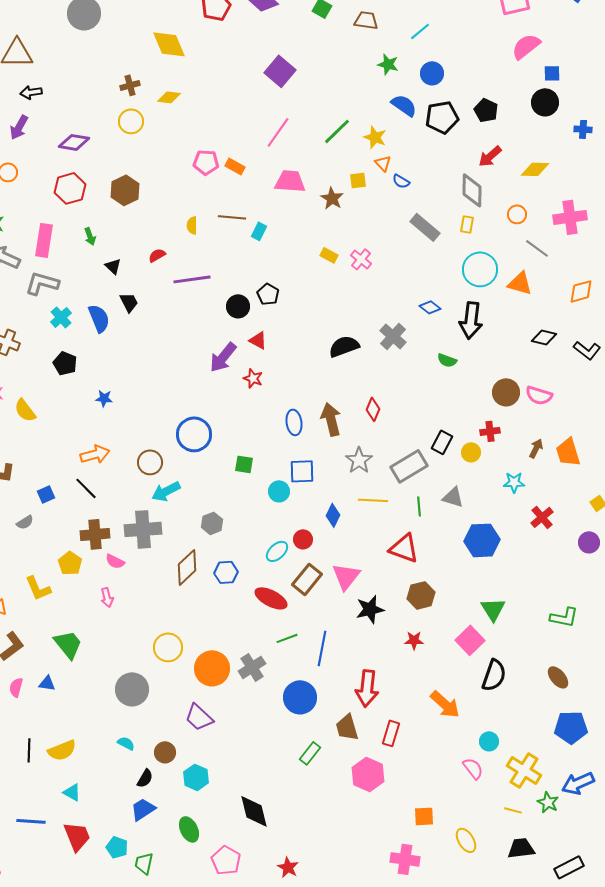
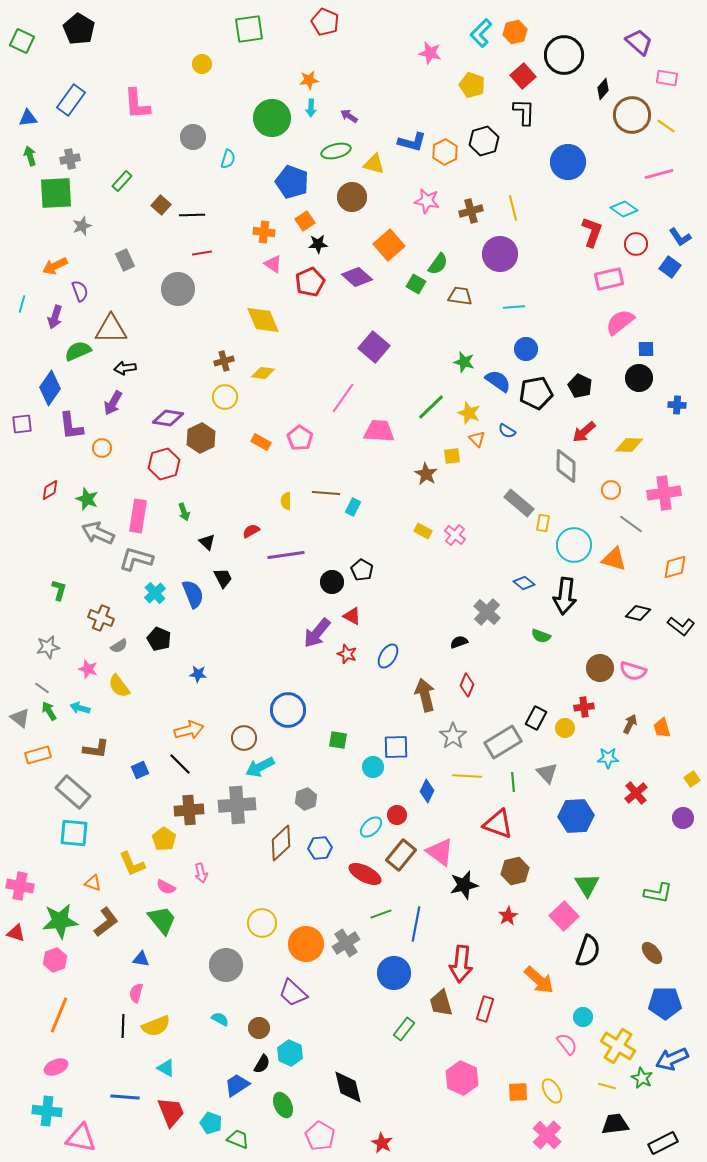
cyan line: (420, 31) -> (514, 307), turned 35
green star: (388, 64) -> (464, 362), moved
pink line: (278, 132) -> (343, 398), moved
pink pentagon: (206, 162) -> (300, 438), turned 30
orange rectangle: (235, 166) -> (261, 442), moved
pink trapezoid: (290, 181) -> (379, 431), moved
blue semicircle: (401, 181) -> (507, 431), moved
brown hexagon: (125, 190) -> (201, 438), moved
yellow rectangle: (467, 224) -> (543, 523), moved
black semicircle: (344, 346) -> (459, 642), moved, size x0.6
blue ellipse: (294, 422) -> (388, 656), moved, turned 40
orange trapezoid: (568, 452) -> (662, 728), size x0.7
gray triangle: (453, 497) -> (547, 773), turned 30
gray semicircle: (25, 522) -> (119, 646), moved
pink semicircle: (115, 561) -> (166, 887), moved
pink triangle: (346, 576) -> (440, 852), turned -32
red star: (414, 640) -> (508, 916), turned -30
pink semicircle: (16, 687) -> (136, 993), moved
pink hexagon: (368, 774) -> (462, 1078), moved
black semicircle: (145, 778) -> (262, 1064), moved
yellow ellipse: (466, 840) -> (552, 1091), moved
pink cross: (405, 859) -> (547, 1135), moved, turned 36
green trapezoid: (144, 863) -> (238, 1139), turned 100

